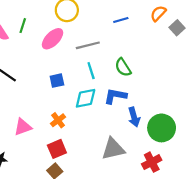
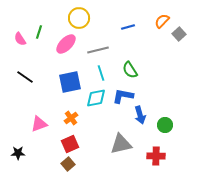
blue square: (57, 81) -> (70, 82), size x1.6
green circle: (162, 128) -> (165, 125), size x0.6
red cross: (152, 162) -> (156, 156), turned 30

